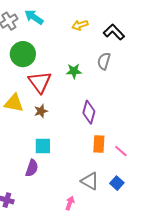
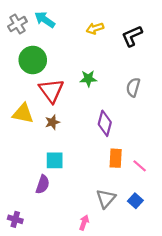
black L-shape: (114, 32) -> (132, 36), turned -70
gray semicircle: (104, 61) -> (133, 87), moved
gray triangle: (90, 181) -> (106, 199), turned 42

